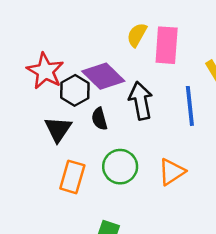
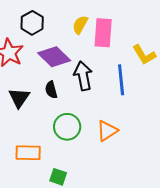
black hexagon: (75, 90) -> (32, 23), moved
orange rectangle: (72, 177) -> (28, 153), moved, turned 75

